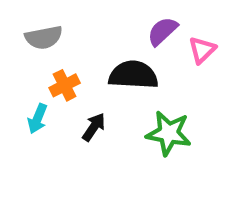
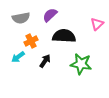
purple semicircle: (162, 31) -> (50, 15), moved
cyan arrow: (37, 119) -> (18, 57), turned 32

